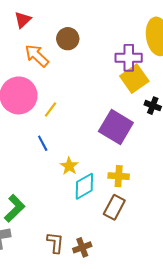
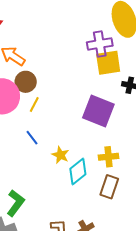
brown circle: (68, 39) -> (26, 82), moved
yellow square: (134, 79) -> (108, 63), turned 36

